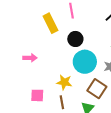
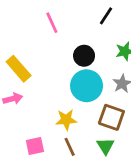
yellow rectangle: (50, 23) -> (19, 69), moved
black circle: (75, 39) -> (84, 56), moved

